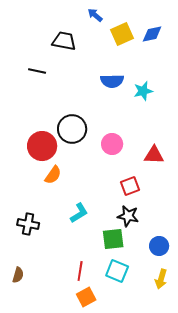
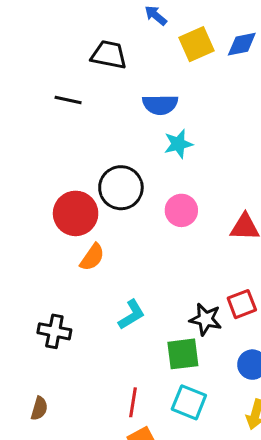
blue semicircle: (112, 81) -> (160, 105), moved
cyan star: (143, 91) -> (178, 144), moved
red square: (130, 186) -> (242, 304), moved

